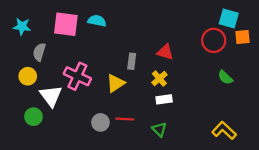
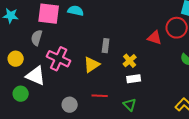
gray semicircle: (39, 52) -> (37, 38), moved
red triangle: (165, 52) -> (155, 38), moved
white triangle: (51, 96) -> (36, 76), turned -30
gray circle: (100, 122) -> (70, 105), moved

